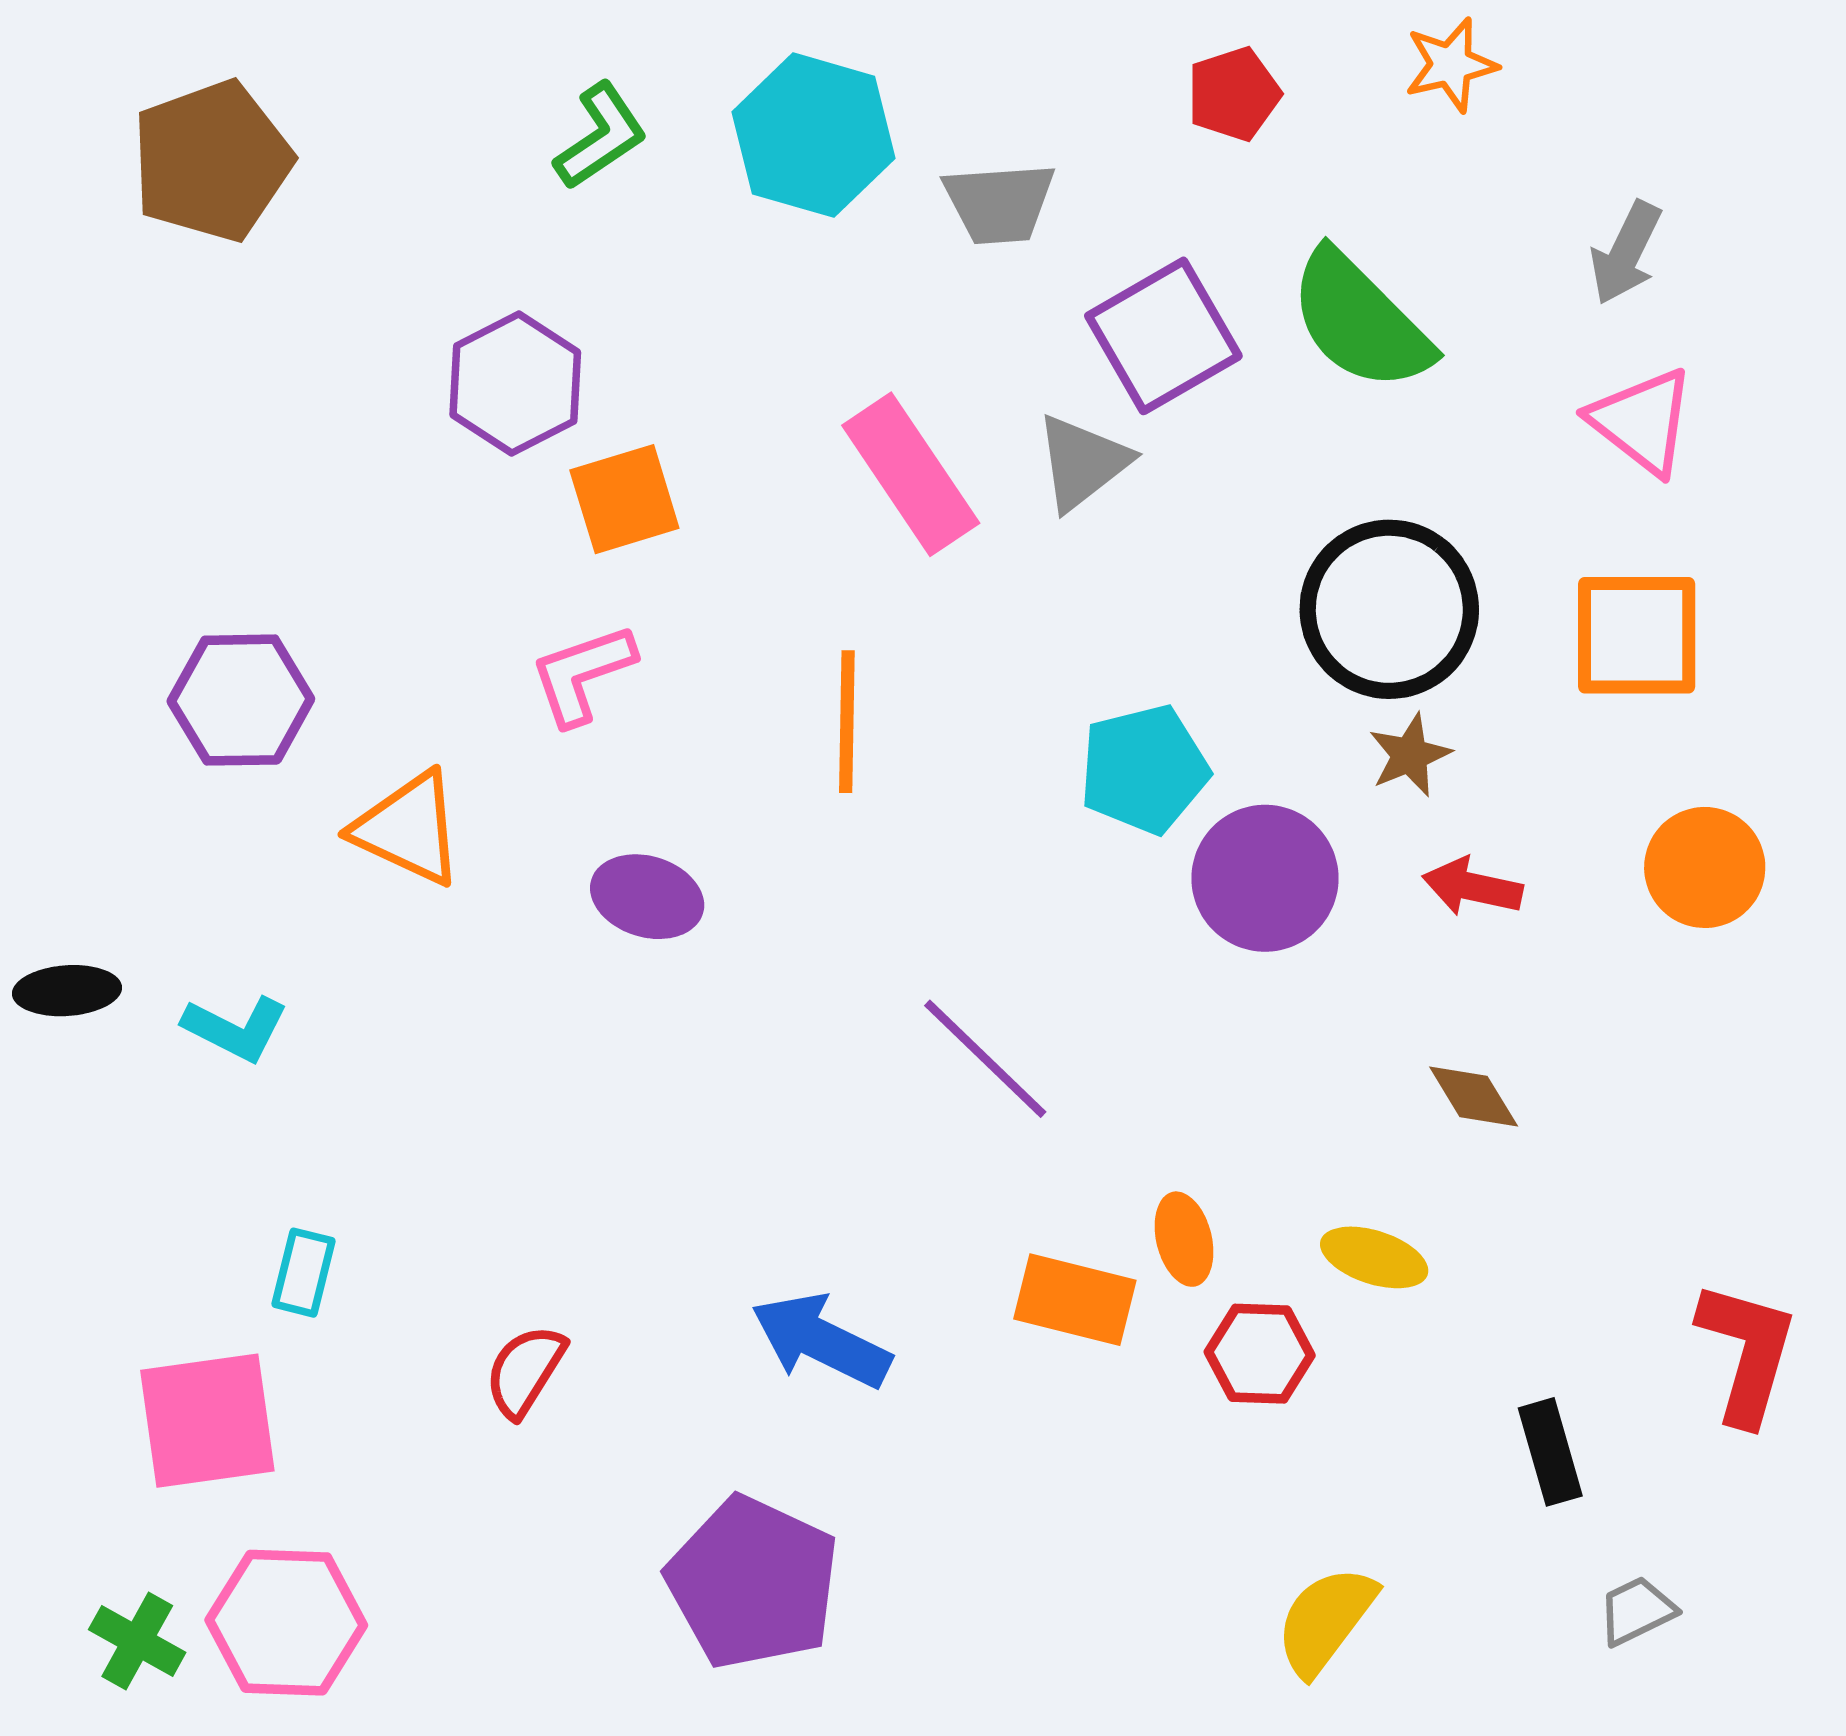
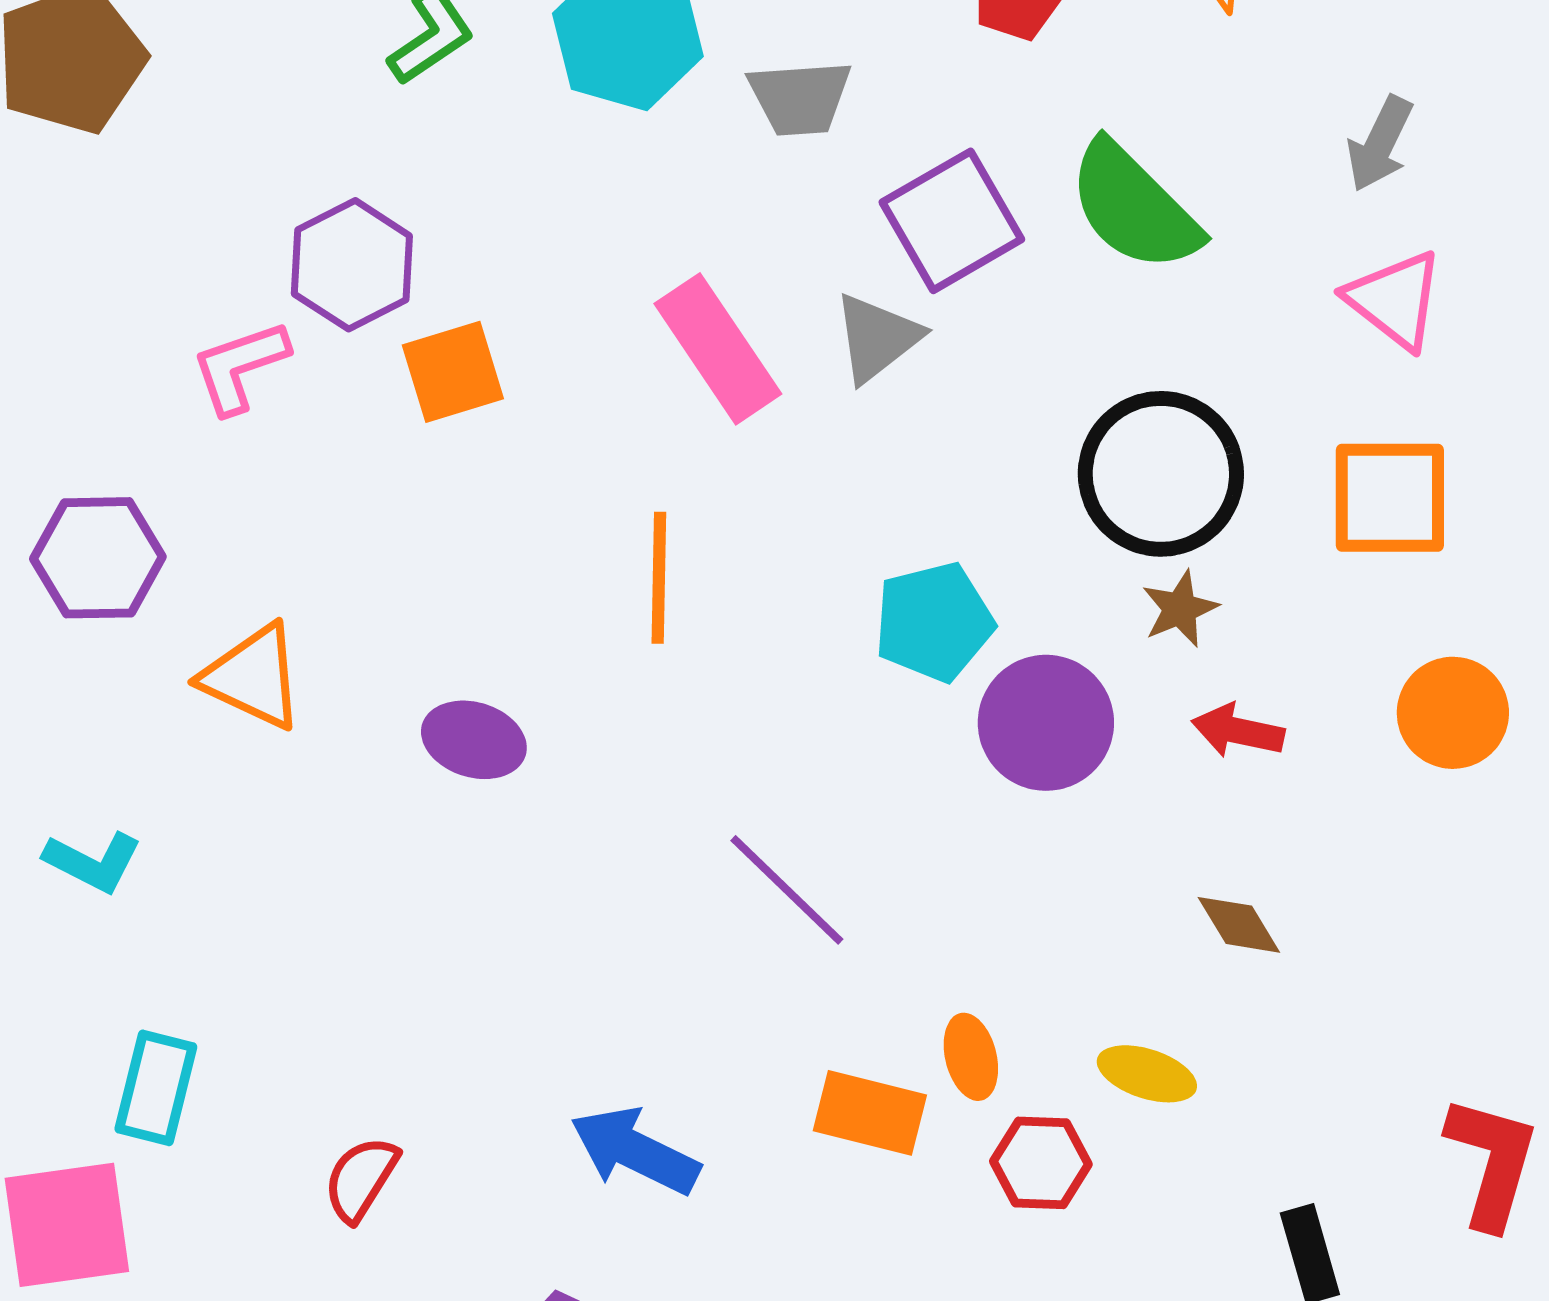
pink L-shape: (582, 674) -> (240, 367), moved
cyan rectangle: (304, 1273) -> (156, 1088), size x1.4

